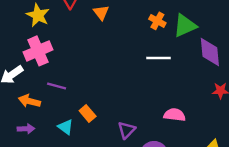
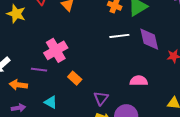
pink cross: (38, 51) -> (56, 50), moved
purple diamond: (210, 52) -> (149, 39), moved
orange rectangle: (88, 113) -> (75, 78), moved

